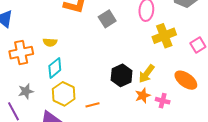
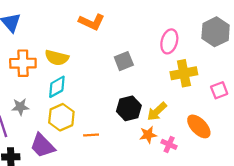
gray square: (107, 19) -> (124, 61), moved
yellow semicircle: (50, 42) -> (57, 58), size x1.5

